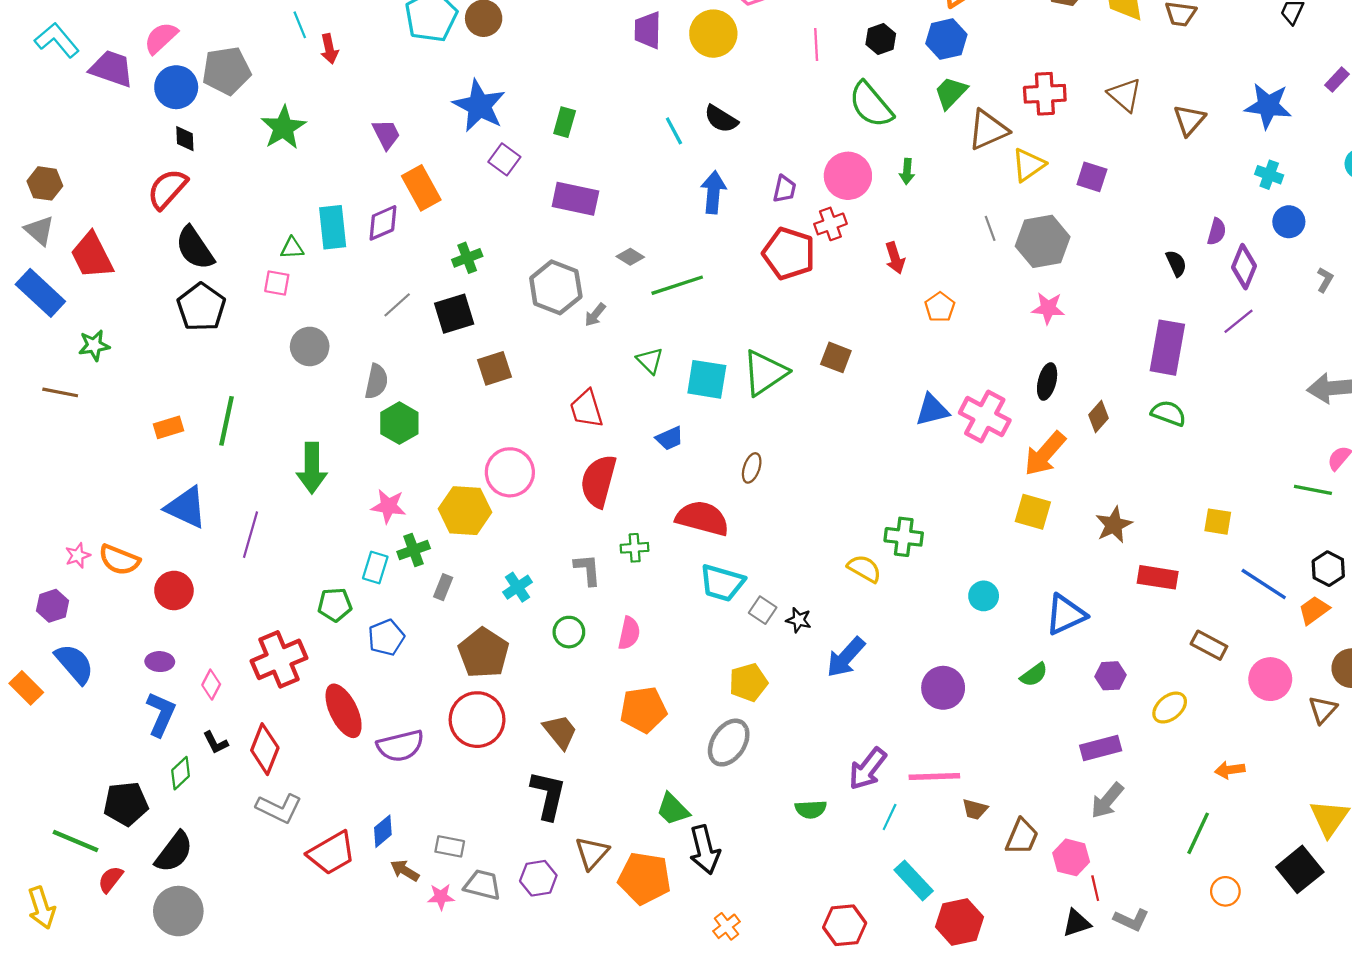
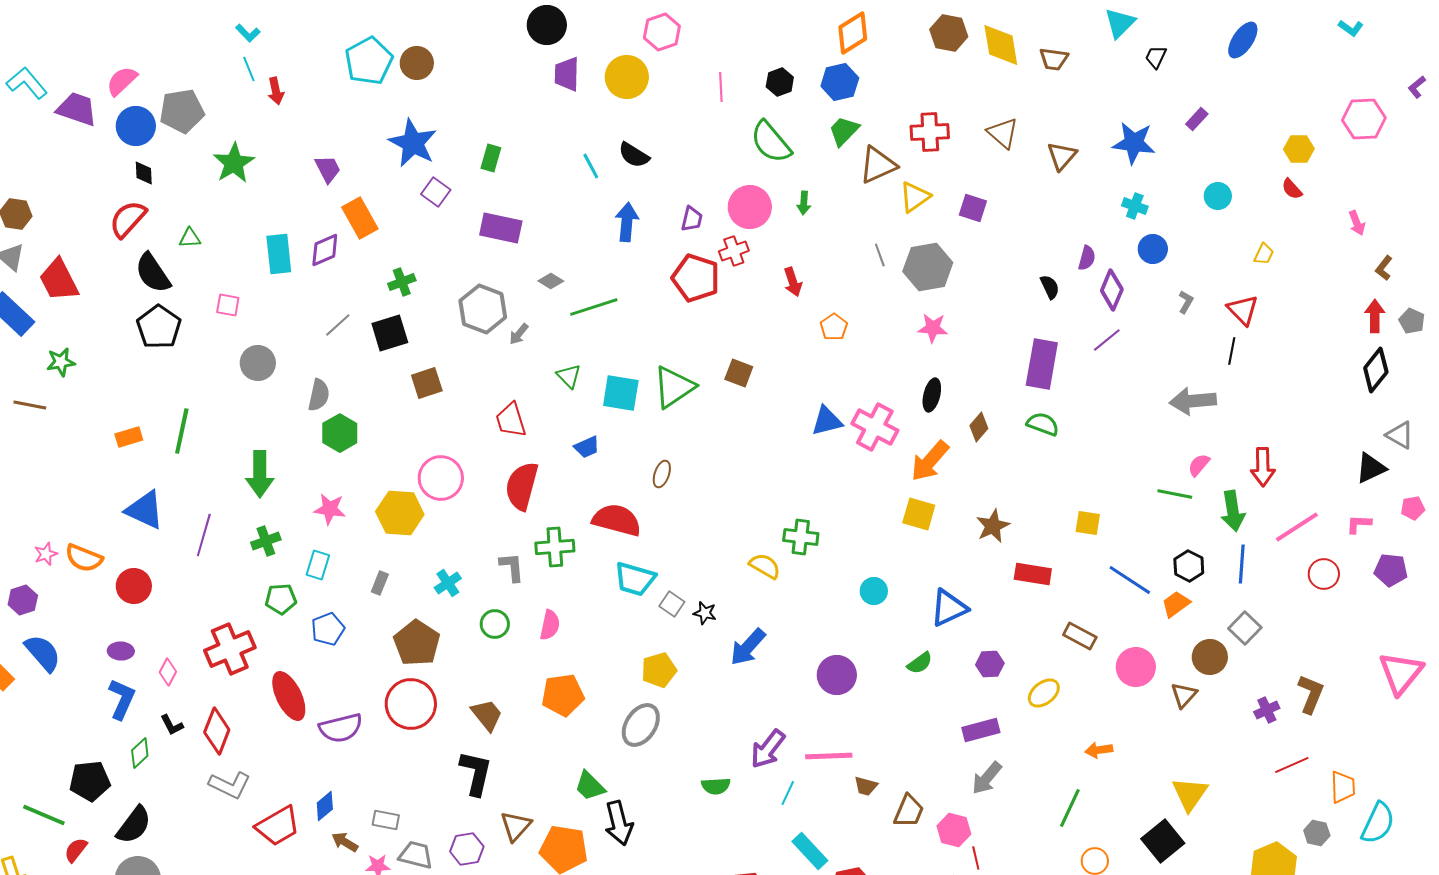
green triangle: (292, 248) -> (190, 238), moved
green cross: (635, 548) -> (555, 547), size x1.5
green cross: (414, 550) -> (266, 541), moved

